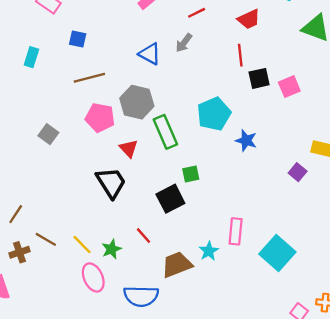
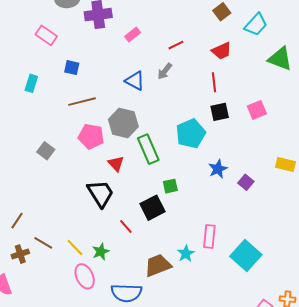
black square: (259, 78) -> (220, 112), moved
blue star: (246, 141) -> (218, 169), moved, turned 30
purple square: (298, 172) -> (246, 182), moved
red line: (144, 236) -> (126, 227), moved

